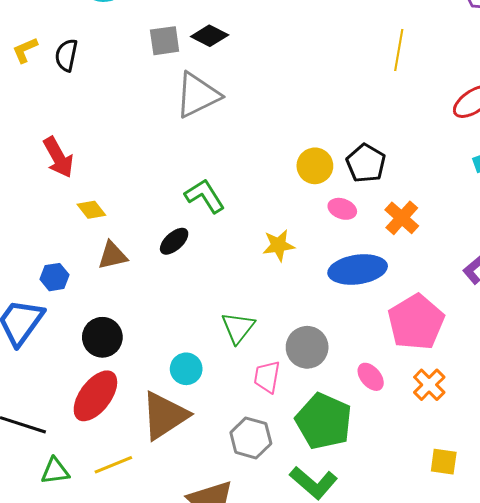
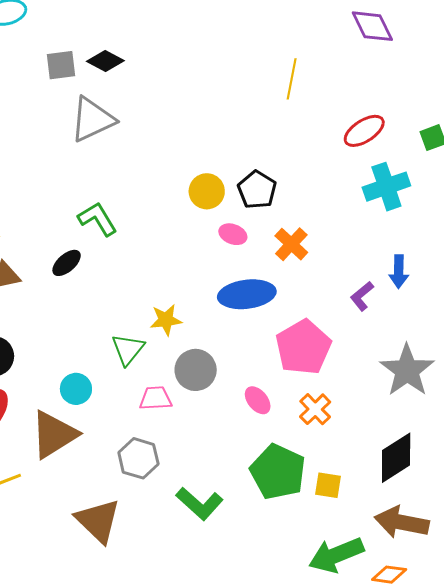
yellow star: (279, 245) -> (166, 320), moved
pink trapezoid: (267, 377) -> (156, 398), turned 76
green pentagon: (324, 421) -> (278, 472), moved

